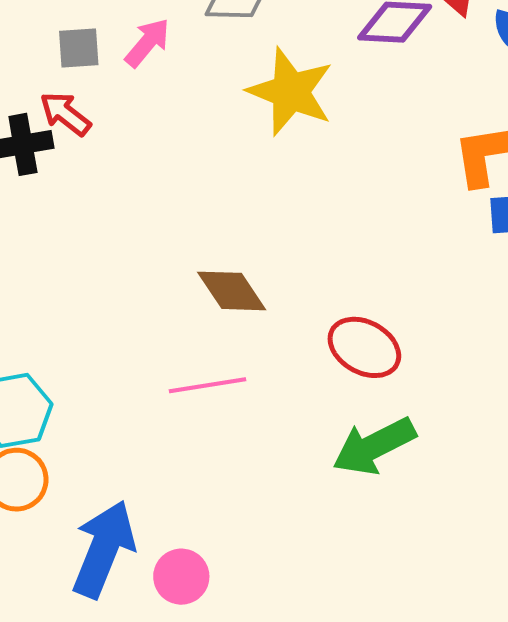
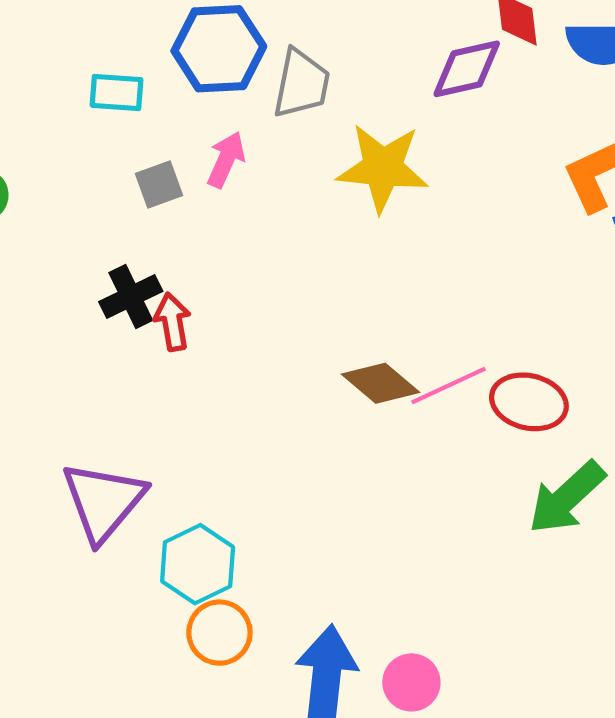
red arrow: (65, 114) -> (172, 322), moved, turned 58
pink line: (208, 385) -> (449, 385), moved

